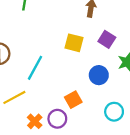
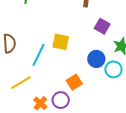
yellow square: (74, 43) -> (61, 42), moved
cyan circle: (114, 112) -> (113, 69), moved

